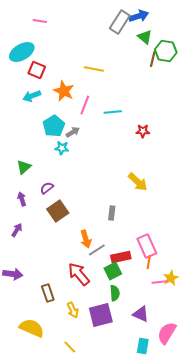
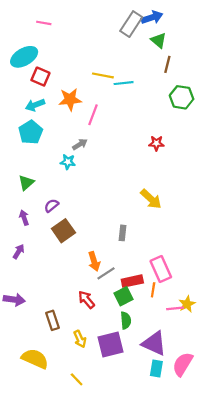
green hexagon: (166, 51) -> (182, 97), moved
orange star: (64, 91) -> (70, 99), turned -30
cyan line: (113, 112) -> (124, 83), moved
cyan pentagon: (54, 126) -> (31, 132), moved
orange line: (149, 262) -> (153, 290), moved
red arrow: (79, 274) -> (86, 300), size x0.7
purple triangle: (141, 314) -> (154, 343), size x1.4
cyan rectangle: (143, 346) -> (156, 369), moved

